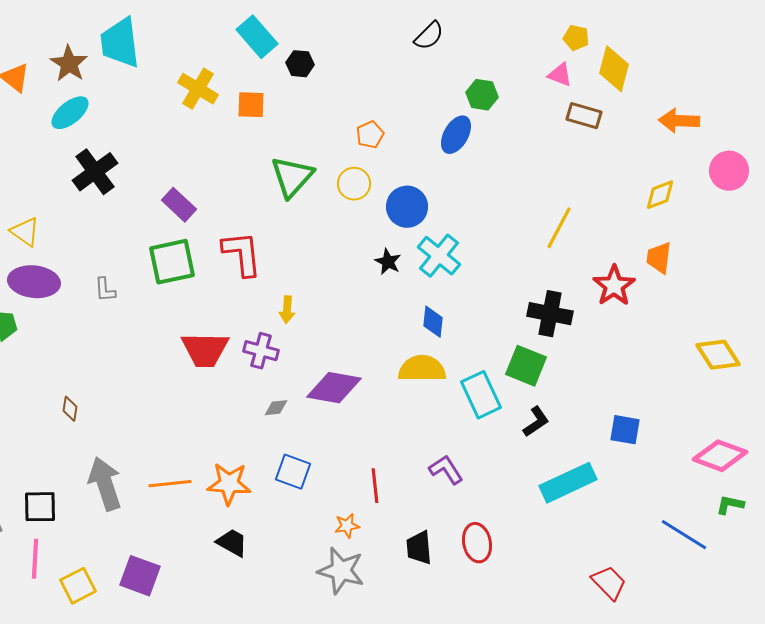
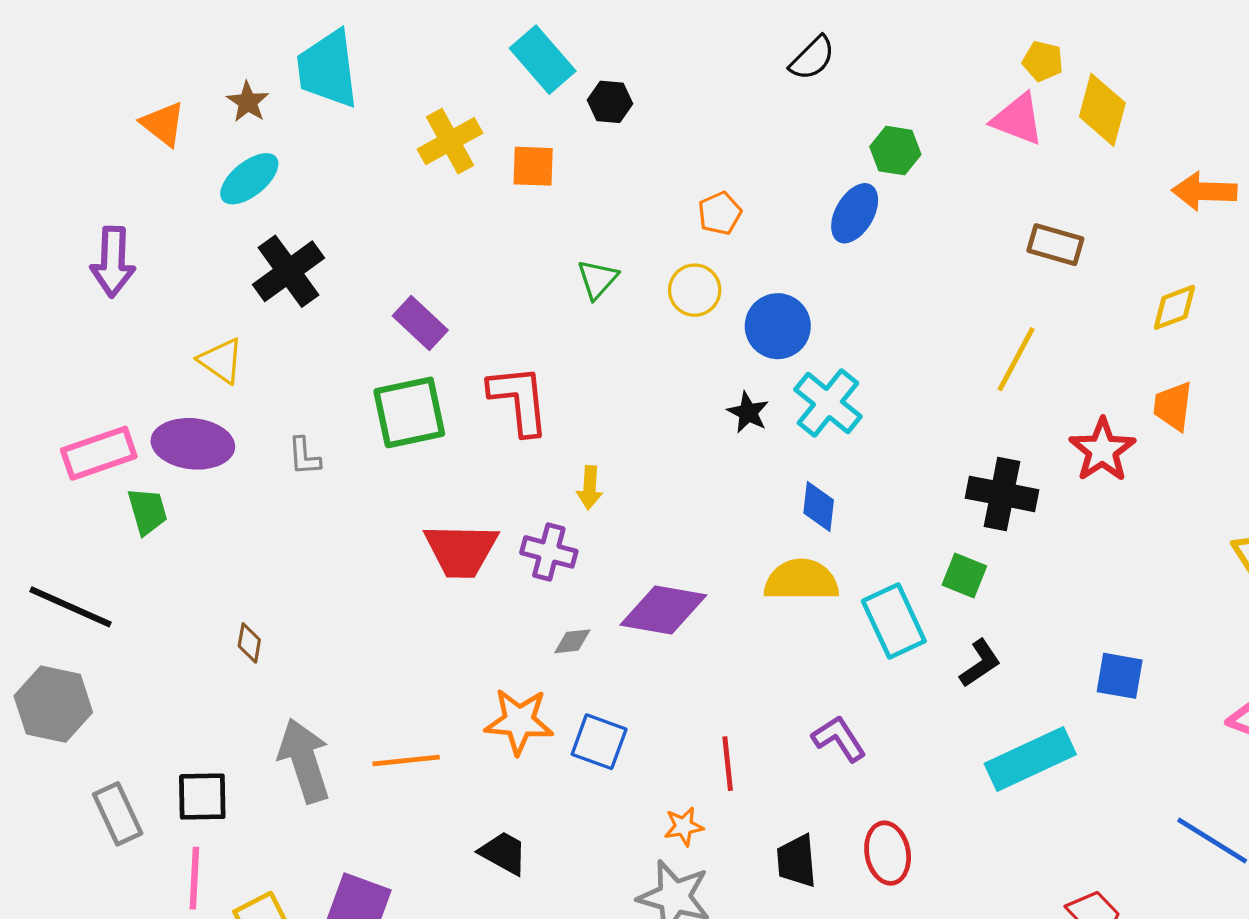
brown star: (69, 64) -> (248, 102), size x0.7
pink triangle: (560, 75) -> (1018, 119), size x1.4
yellow cross: (198, 89) -> (450, 141), turned 30
brown rectangle: (584, 116) -> (1055, 245), moved
green triangle: (292, 177) -> (597, 279), size x0.6
yellow triangle: (25, 232) -> (221, 361), moved
green square: (526, 366) -> (964, 575), size x0.7
orange star: (229, 484) -> (519, 721), moved

